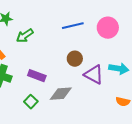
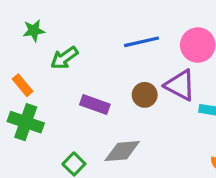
purple triangle: (94, 75) -> (180, 85), moved
purple rectangle: (37, 76) -> (95, 104), moved

